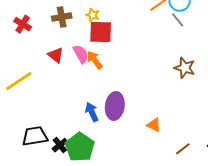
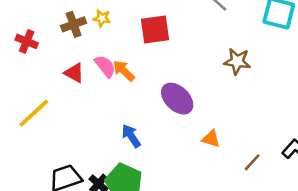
yellow star: (93, 15) -> (102, 18), moved
red square: (101, 32) -> (155, 30), moved
purple ellipse: (115, 106) -> (177, 99), moved, turned -44

